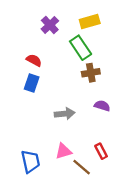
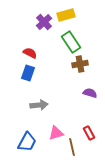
yellow rectangle: (90, 22) -> (66, 15), moved
gray arrow: (65, 114) -> (39, 105), moved
blue trapezoid: (31, 161) -> (27, 142), turned 40
brown line: (82, 167) -> (72, 147), turned 36

